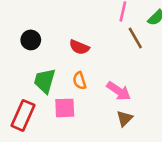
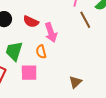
red semicircle: (79, 47) -> (31, 22), moved
pink arrow: (119, 91) -> (51, 33), moved, turned 36

